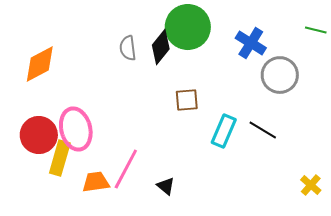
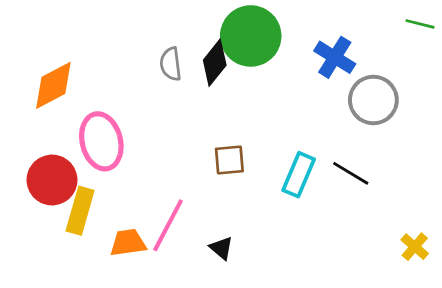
green line: (316, 30) -> (420, 24), moved
brown square: (187, 100) -> (229, 160), moved
pink ellipse: (76, 129) -> (101, 141), moved

